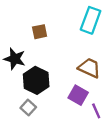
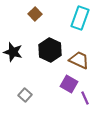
brown square: (40, 32) -> (35, 14), moved, turned -32
black hexagon: (36, 80) -> (50, 50), moved

